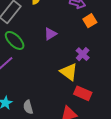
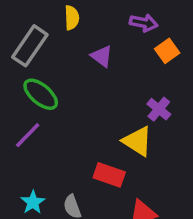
purple triangle: (50, 34) -> (102, 56), moved, turned -48
red rectangle: (83, 93) -> (109, 175), moved

